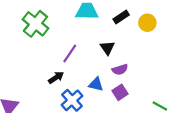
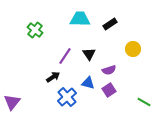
yellow circle: (147, 23) -> (133, 49), moved
green cross: (35, 24) -> (35, 30), size x0.7
black triangle: (107, 48) -> (89, 54), moved

